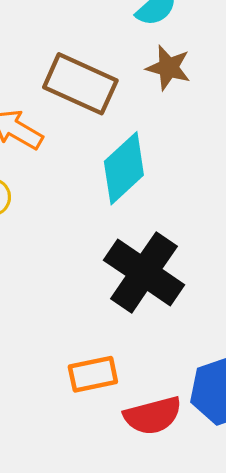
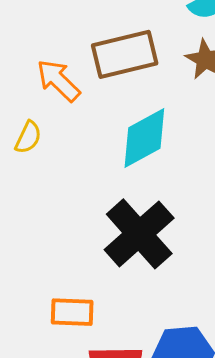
brown rectangle: (80, 84) -> (125, 54), turned -52

